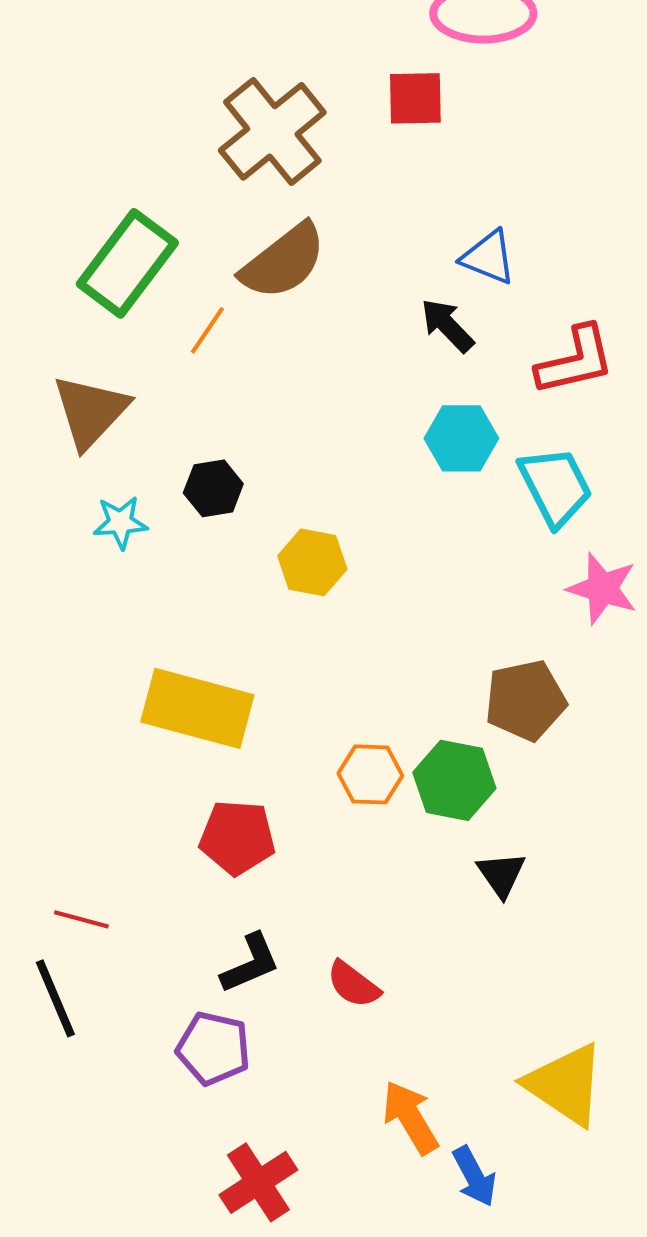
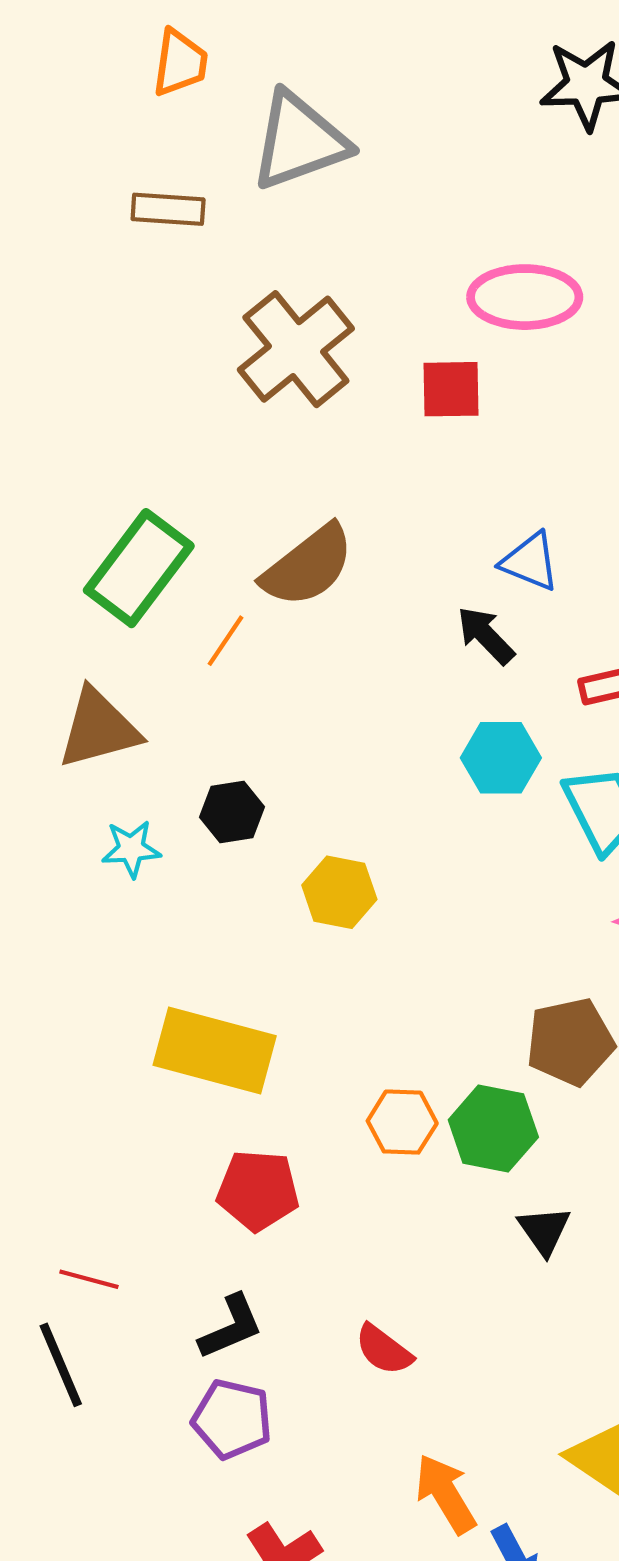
brown cross: (272, 131) -> (296, 349), moved
brown triangle: (90, 411) -> (99, 729), turned 32
black L-shape: (250, 963) -> (231, 1327), moved

